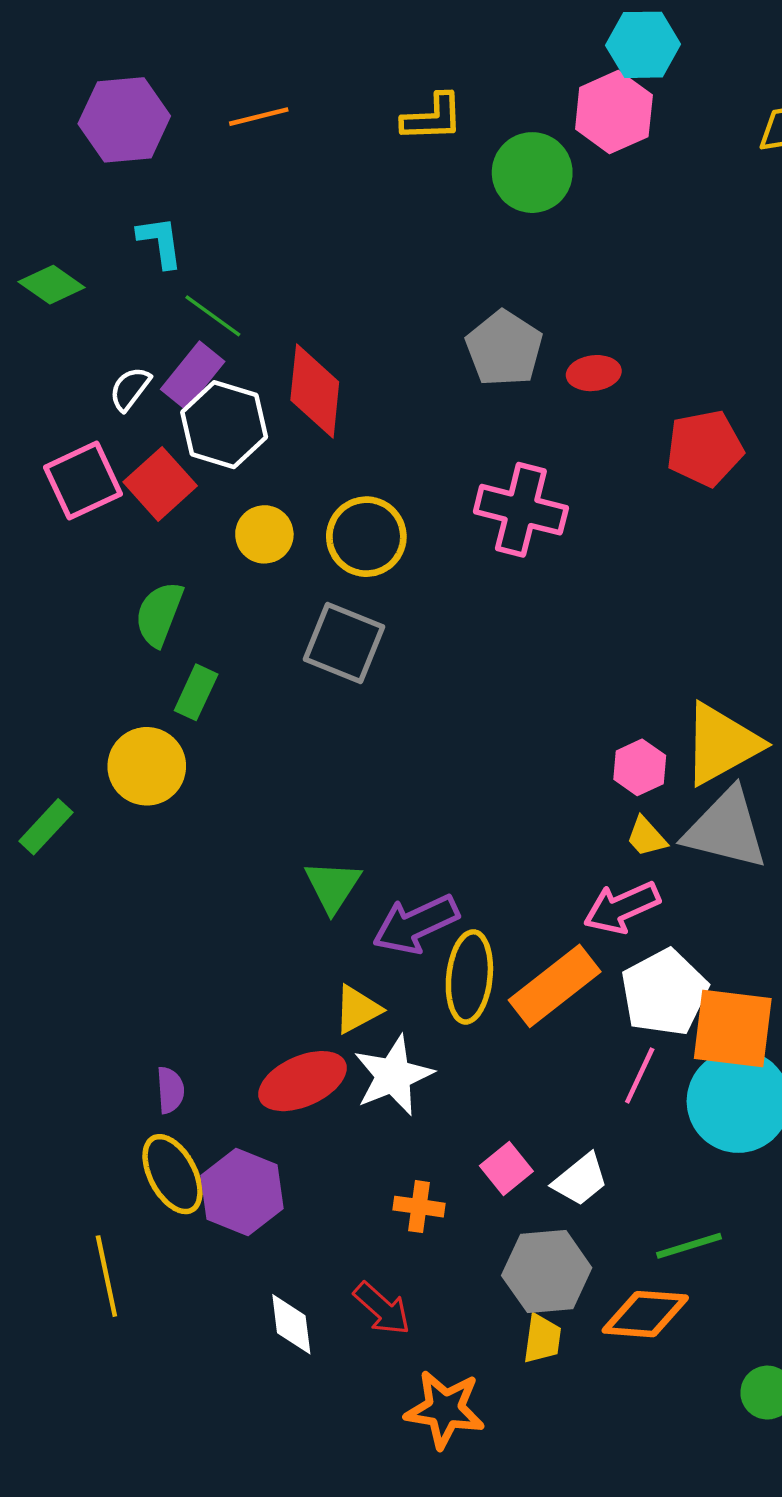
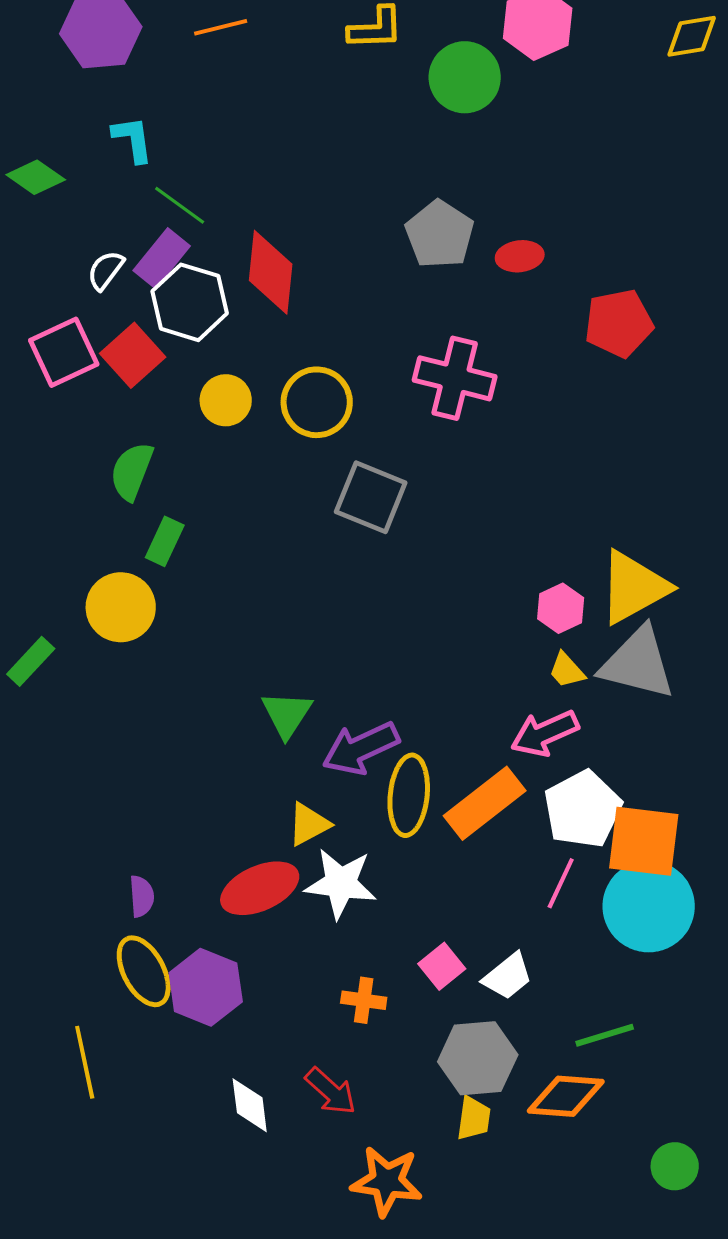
gray square: (344, 643) -> (371, 497), moved
white star: (393, 1075) -> (341, 883), turned 30

